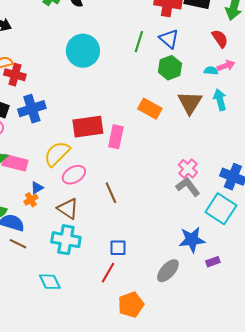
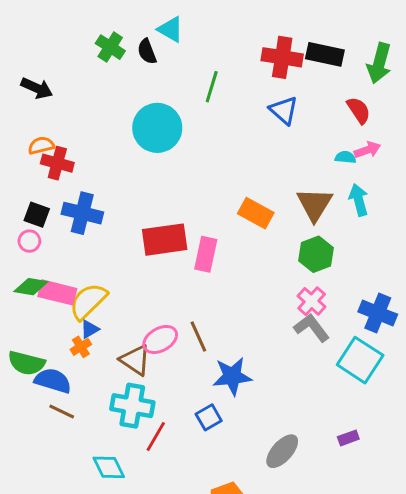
green line: (139, 42) -> (212, 87), moved
green hexagon: (170, 68) -> (316, 254), moved
blue cross: (32, 109) -> (82, 213), turned 32
yellow semicircle: (57, 154) -> (88, 301), moved
pink ellipse: (74, 175) -> (160, 340), moved
blue star: (192, 240) -> (232, 376), moved
blue square: (118, 248) -> (209, 417), turned -30
red line: (108, 273) -> (156, 437), moved

